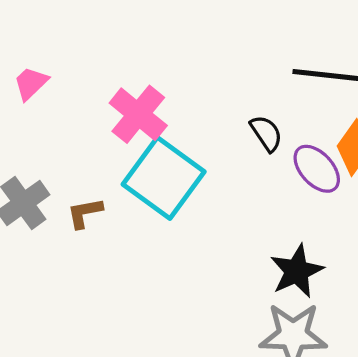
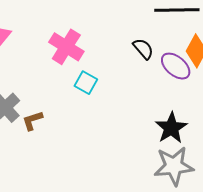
cyan square: (164, 178) -> (86, 83), size x0.5
brown L-shape: (85, 213) -> (32, 121), moved

